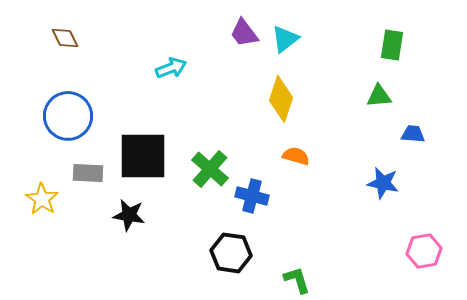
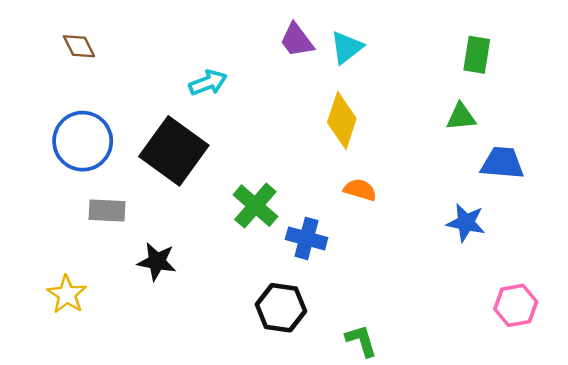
blue trapezoid: (413, 134) -> (502, 163), size x1.5
black square: (143, 156) -> (174, 151), moved, turned 36
yellow star: (42, 199) -> (67, 294), moved

